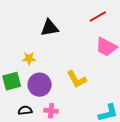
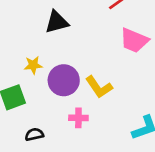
purple circle: (40, 85) -> (64, 80), moved
pink cross: (51, 111) -> (78, 118), moved

